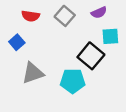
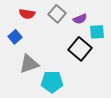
purple semicircle: (99, 13) -> (80, 19), moved
cyan pentagon: (73, 81) -> (52, 82), moved

